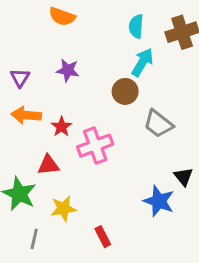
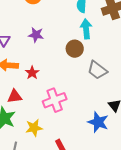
cyan arrow: (142, 62) -> (86, 29), turned -36
pink cross: (95, 146) -> (55, 100), moved
red triangle: (48, 165) -> (15, 96), moved

